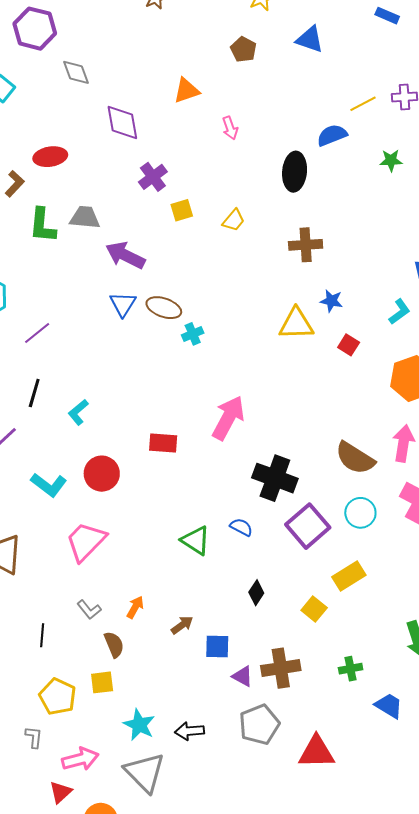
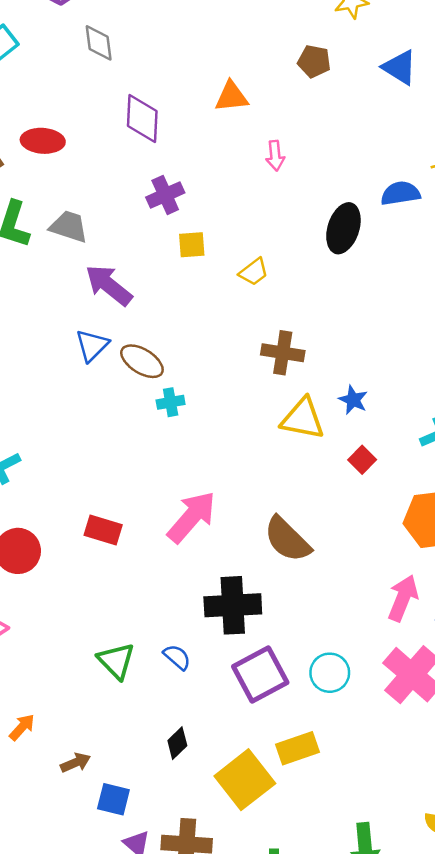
brown pentagon: (243, 49) -> (314, 61), turned -30
brown cross: (306, 245) -> (283, 353), moved
brown semicircle: (355, 458) -> (287, 539), moved
black cross: (275, 478) -> (233, 605), turned -36
yellow square: (314, 609) -> (245, 780), size x1.8

